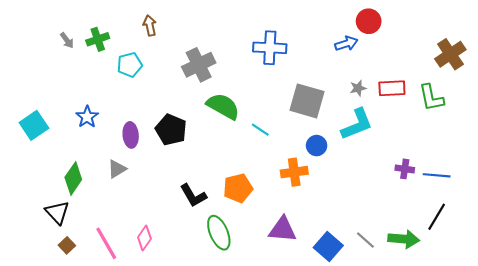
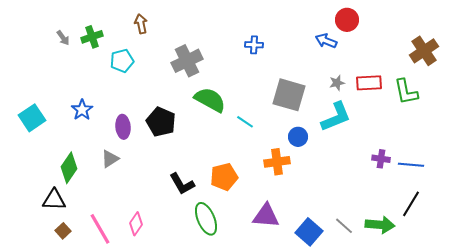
blue arrow: (346, 44) -> (326, 41), turned -140
blue cross: (270, 48) -> (254, 45), size x0.6
black triangle: (57, 212) -> (54, 200), turned -45

